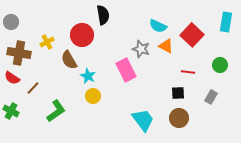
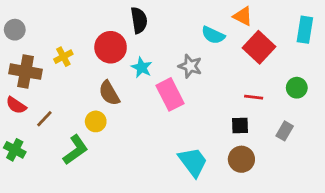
orange triangle: (166, 46) -> (243, 16), moved
brown semicircle: (69, 60) -> (109, 93), moved
cyan star: (88, 76) -> (142, 67), moved
yellow circle: (93, 96) -> (96, 121), moved

